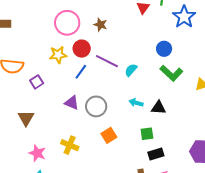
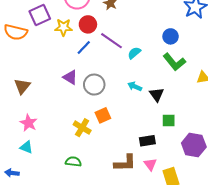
purple square: (37, 82) -> (40, 15), moved, size x1.5
black triangle: (159, 108) -> (157, 95), turned 42
green square: (147, 134) -> (169, 120), moved
yellow cross: (70, 145) -> (82, 128), moved

